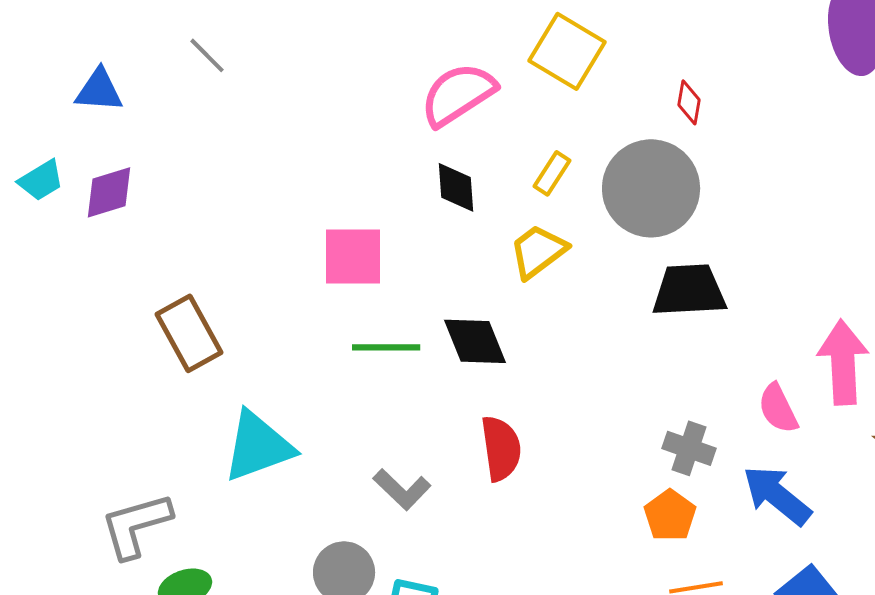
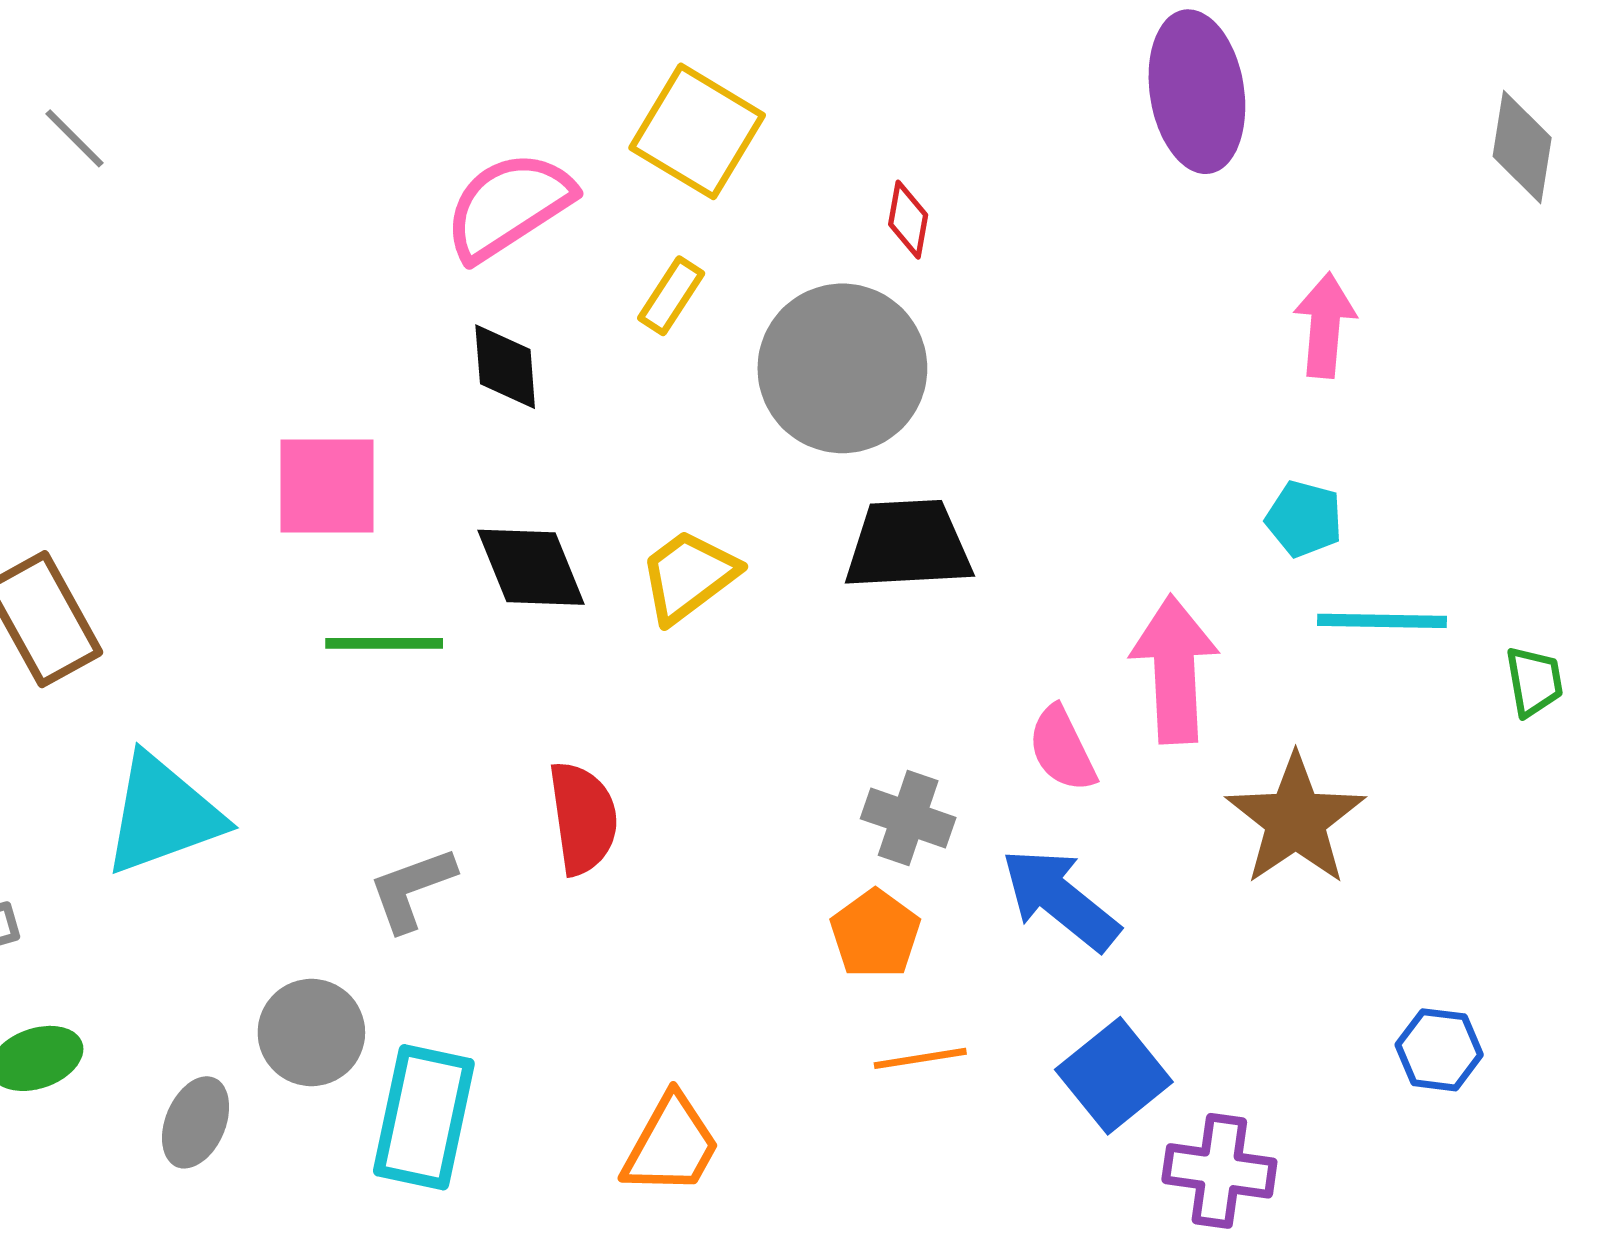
yellow rectangle: (552, 173) -> (671, 296), moved
yellow trapezoid: (538, 251) -> (688, 576), moved
black diamond: (475, 341) -> (531, 567), moved
gray L-shape: (402, 489) -> (412, 889), turned 116

